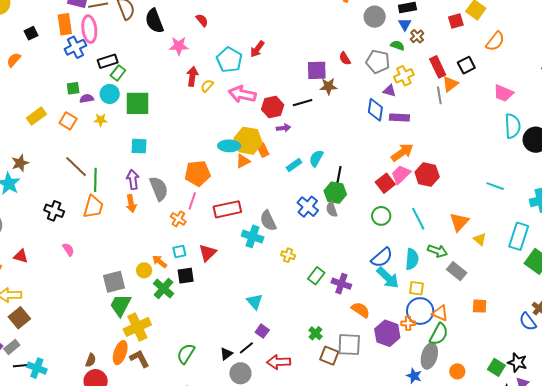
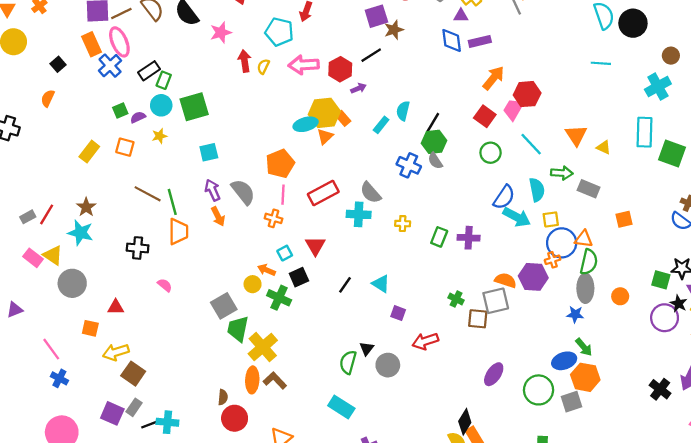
pink trapezoid: (401, 174) -> (513, 109), moved
black line: (339, 176) -> (433, 123), turned 36
cyan line: (495, 186) -> (601, 63), moved
orange semicircle: (361, 310) -> (506, 280), moved
black line: (246, 348) -> (345, 285), moved
green semicircle: (186, 354) -> (348, 362), moved

